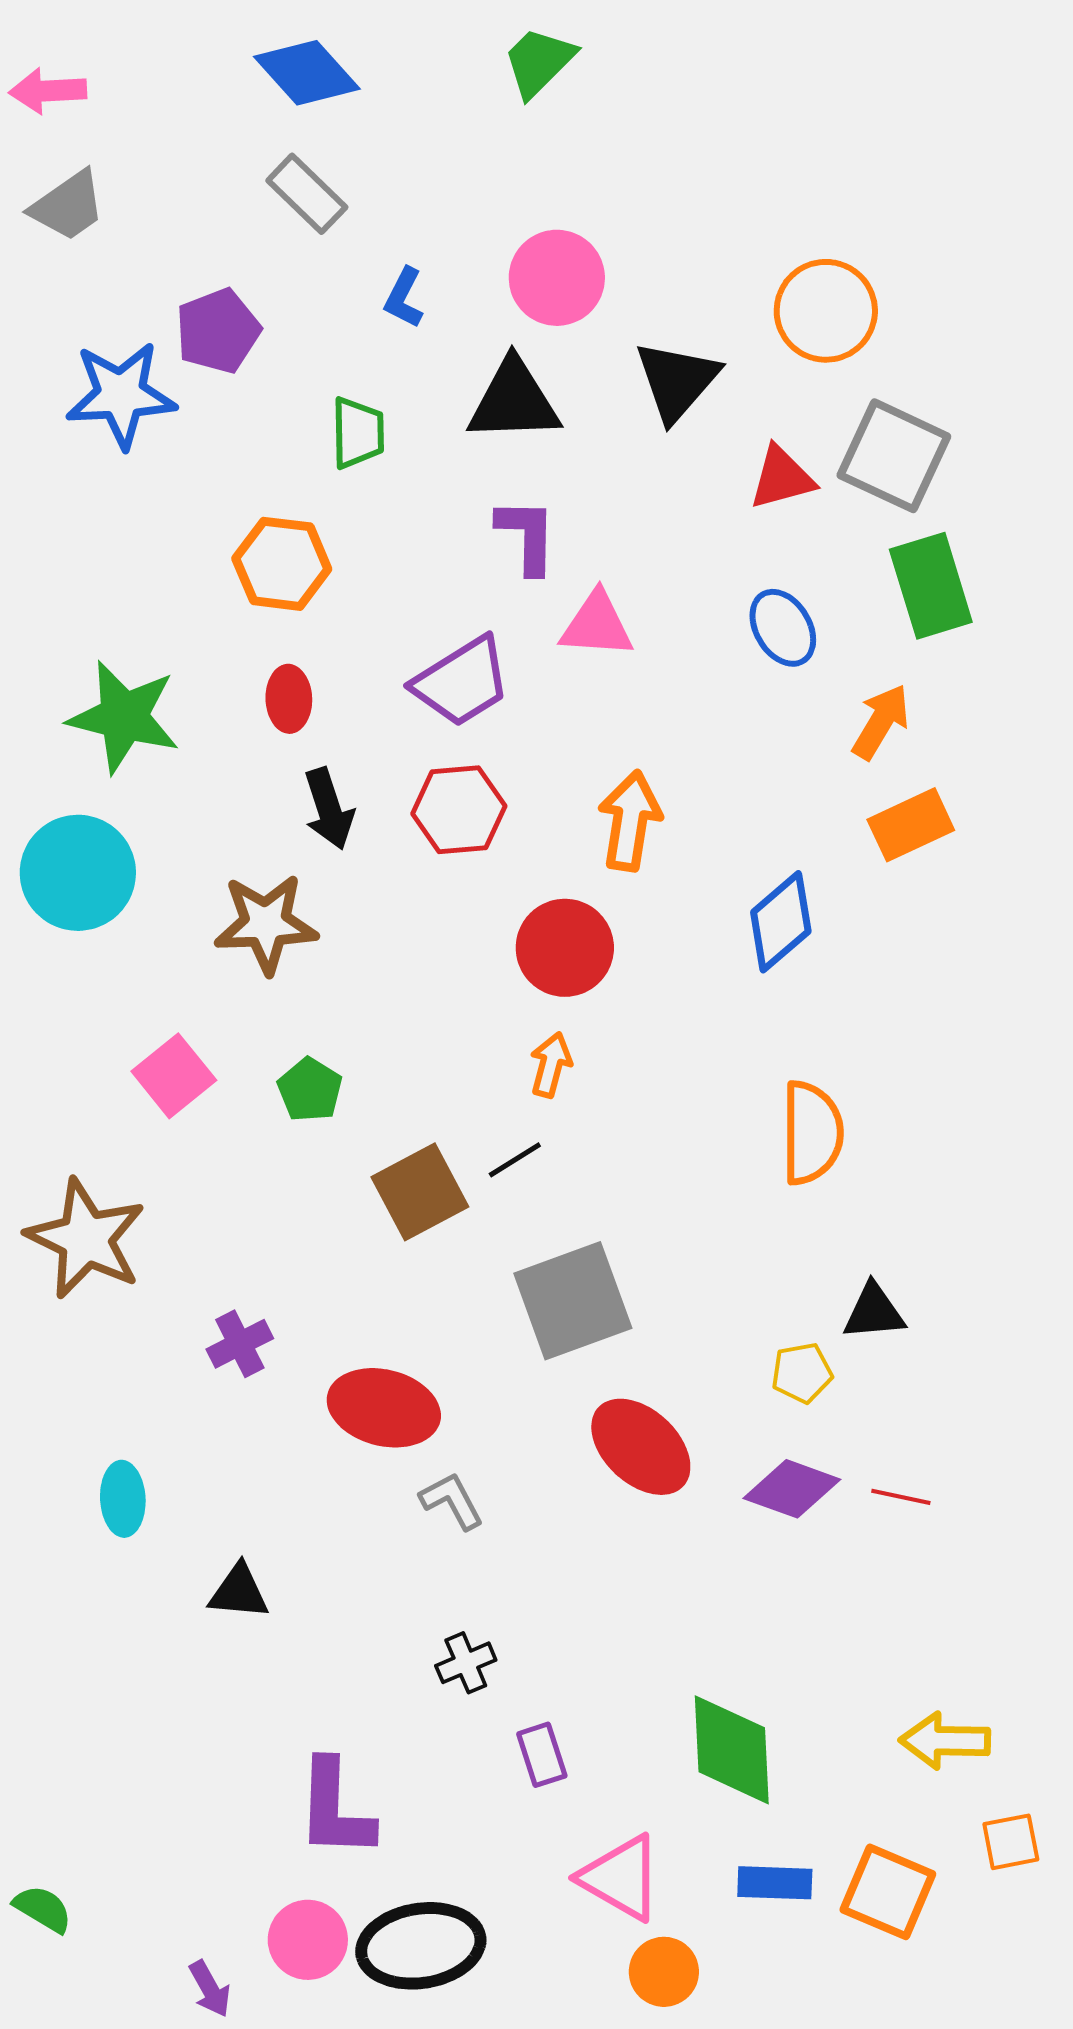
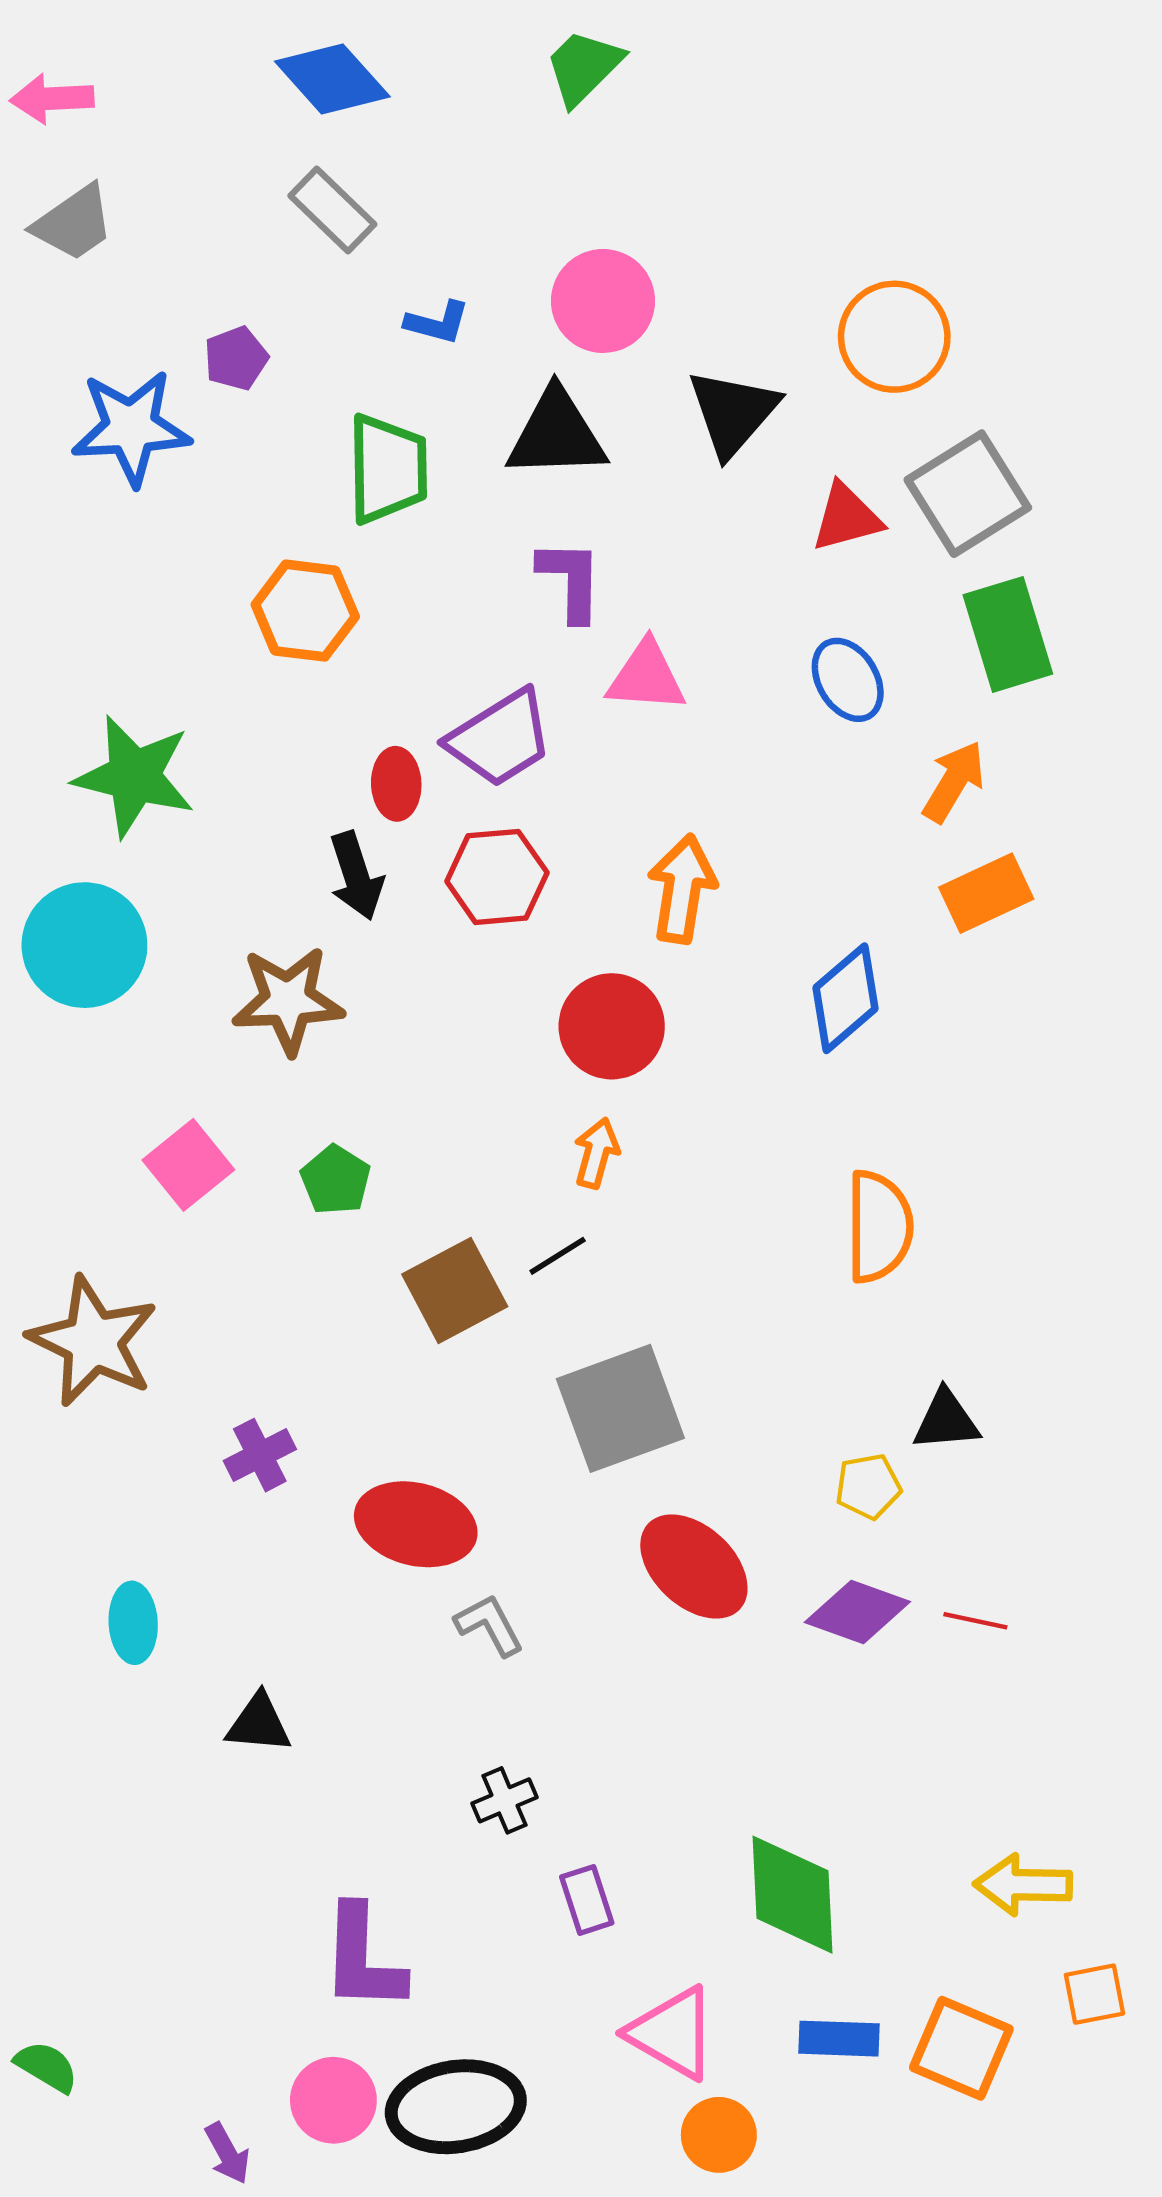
blue L-shape: (404, 298) -> (437, 323), turned -102
purple pentagon: (218, 331) -> (236, 358), size x0.7
green trapezoid: (358, 433) -> (388, 469), size x1.4
gray square: (894, 456) -> (968, 494), turned 33
red ellipse: (289, 699) -> (396, 784), moved

